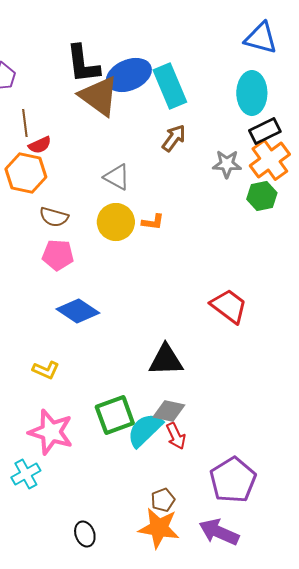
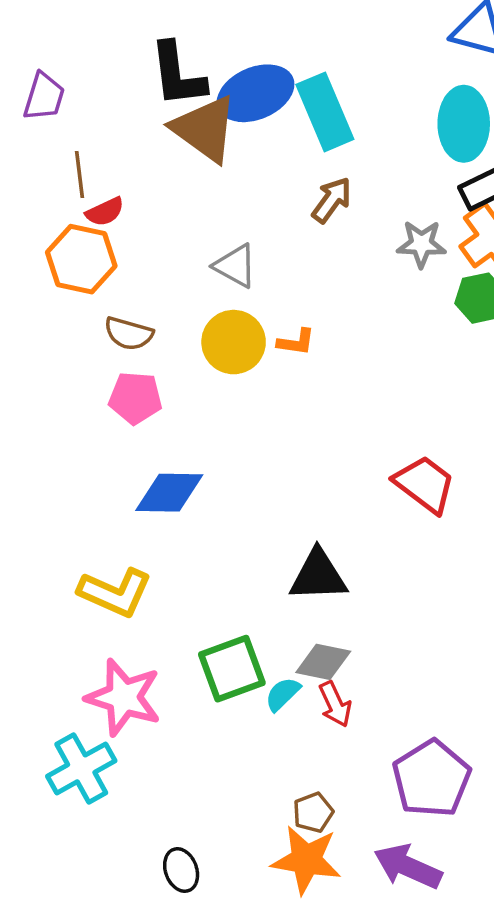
blue diamond: (78, 311) -> (169, 493), turned -33
yellow L-shape: (46, 370) -> (115, 592), size x1.6
cyan semicircle: (145, 430) -> (283, 694), size x0.6
cyan cross: (26, 474) -> (81, 768), size x1.4

